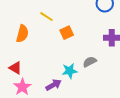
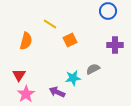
red triangle: (15, 68) -> (19, 75), turned 32
purple arrow: (54, 85) -> (57, 92), turned -126

